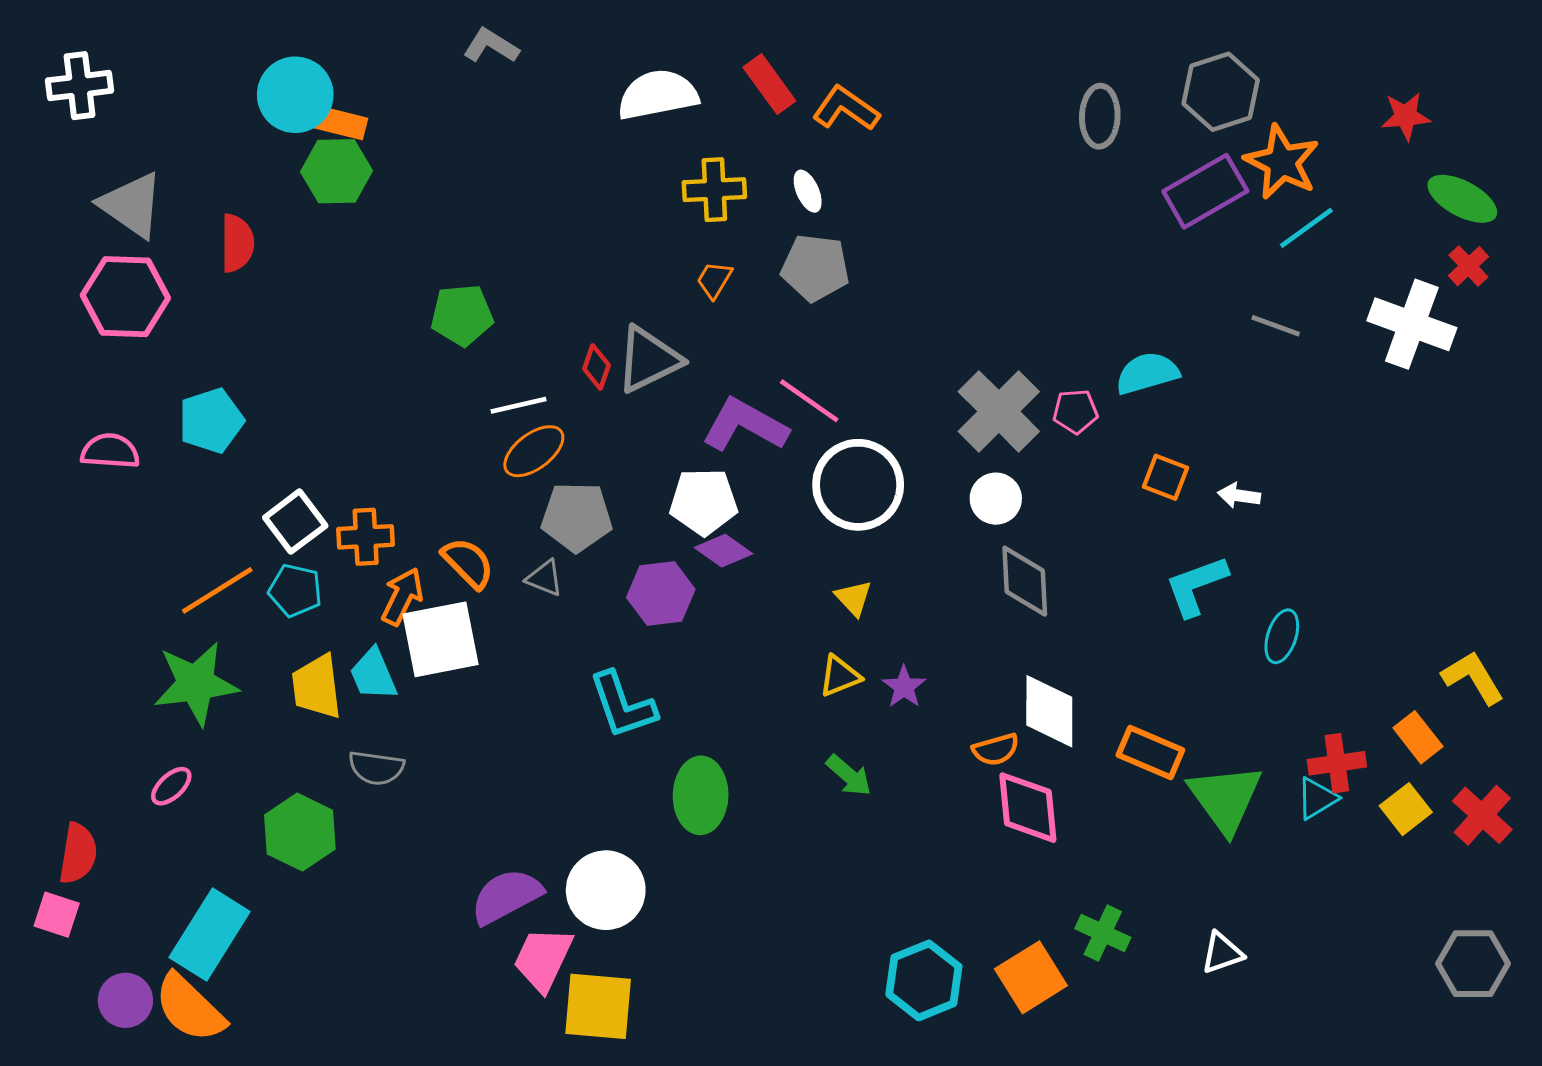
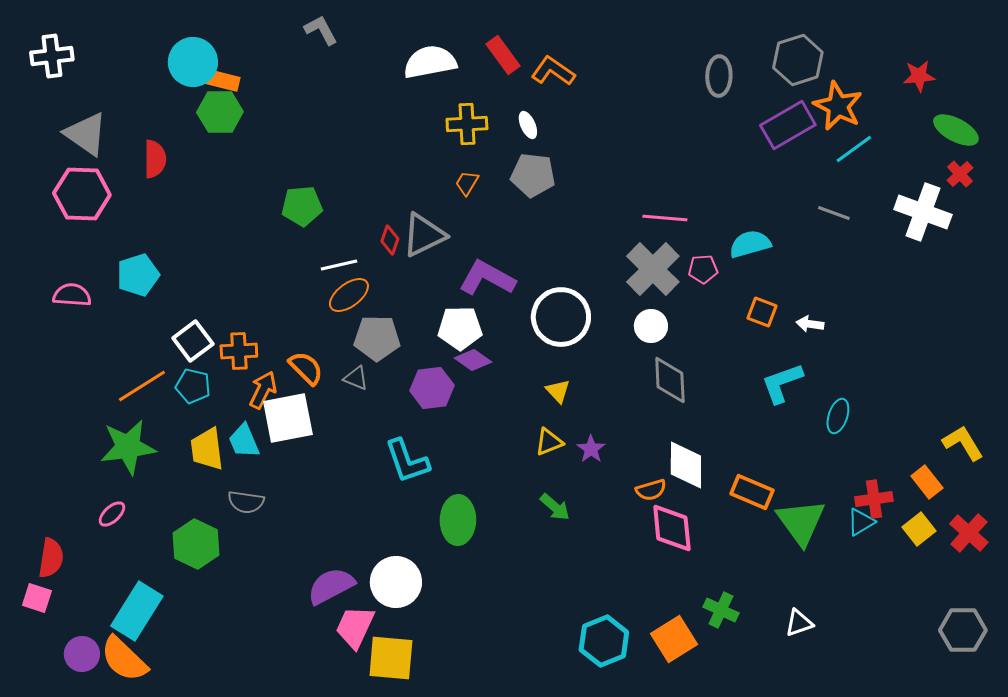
gray L-shape: (491, 46) -> (321, 30), turned 30
pink line: (809, 401) -> (665, 218), moved, turned -30

